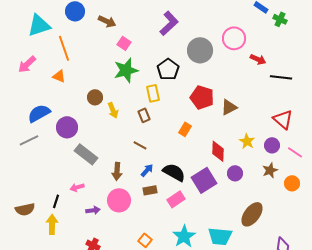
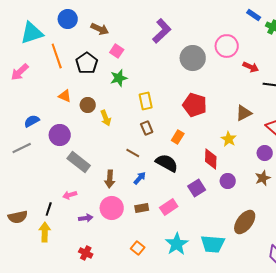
black pentagon: (168, 69) -> (87, 63), moved
green star: (126, 70) -> (119, 78), size x0.7
orange triangle: (59, 76) -> (65, 96), moved
brown triangle: (229, 107) -> (244, 113), moved
blue semicircle: (39, 113) -> (32, 121), size x0.7
brown rectangle: (144, 115) -> (147, 128), moved
yellow star: (247, 141) -> (229, 139), moved
black semicircle: (174, 172) -> (167, 163), moved
purple square: (204, 180) -> (197, 188), size x0.7
brown rectangle: (150, 190) -> (142, 208), moved

